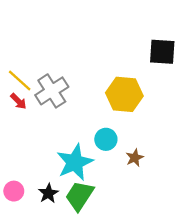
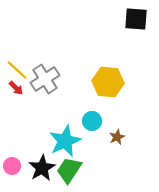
black square: (162, 52) -> (136, 19), moved
black star: (48, 193) -> (42, 168), size x1.5

